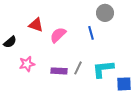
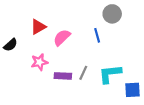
red triangle: (36, 25) -> (38, 27), turned -49
pink star: (27, 64) -> (39, 62), moved

